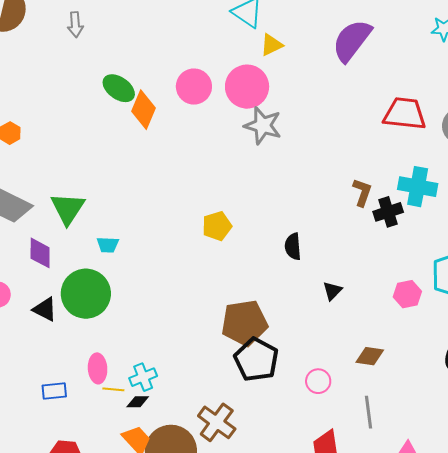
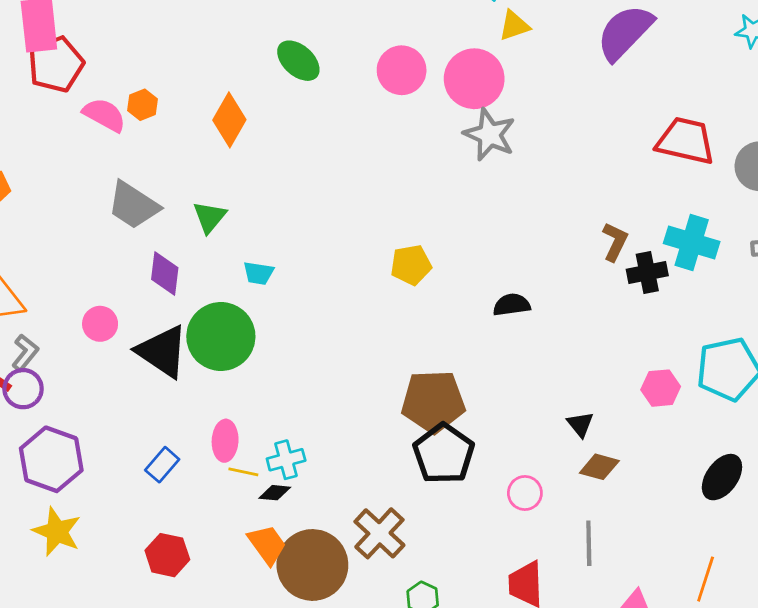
orange diamond: (144, 110) -> (229, 120), moved
green triangle: (68, 208) -> (210, 217), size x0.7
black semicircle: (293, 246) -> (512, 305), turned 80
black triangle: (332, 291) -> (580, 424), moved, turned -30
black triangle: (45, 309) -> (162, 351), size x1.6
blue rectangle: (54, 391) -> (162, 465), turned -50

